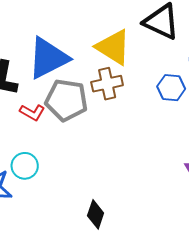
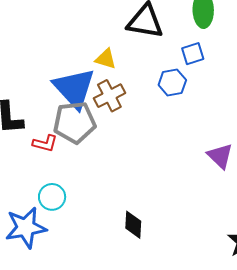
yellow triangle: (113, 47) -> (106, 59), size x0.6
blue triangle: (48, 58) -> (74, 88), moved, turned -30

